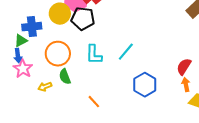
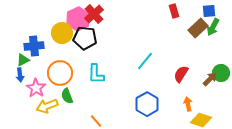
cyan line: (126, 52) -> (145, 61), moved
red semicircle: (184, 67) -> (181, 74), moved
pink star: (23, 69) -> (36, 88), moved
yellow arrow: (45, 87) -> (47, 106), size x1.5

